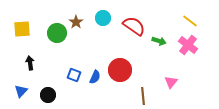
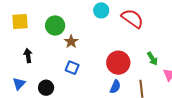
brown star: (76, 22) -> (71, 42), moved
green arrow: (159, 41) -> (152, 59), moved, turned 40
blue semicircle: (95, 77) -> (115, 87), moved

